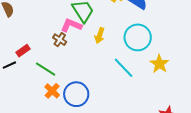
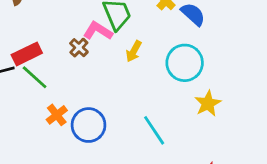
red rectangle: (23, 51) -> (27, 54), size x1.5
cyan line: (124, 68) -> (154, 130), moved
green line: (46, 69) -> (35, 77), moved

